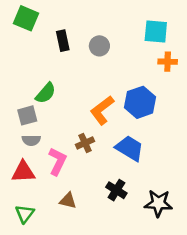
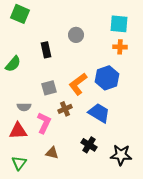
black rectangle: (63, 41) -> (46, 50), moved
orange cross: (168, 62) -> (120, 47), moved
green semicircle: (46, 93) -> (13, 64), moved
gray square: (27, 115) -> (49, 88), moved

